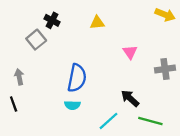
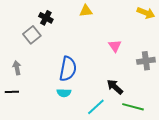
yellow triangle: (97, 23) -> (86, 11), moved
black line: (14, 104) -> (12, 92), turned -72

